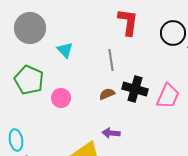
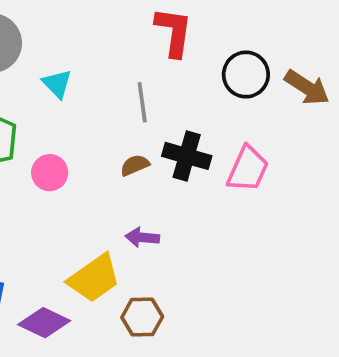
black circle: (173, 33) -> (246, 75), moved

